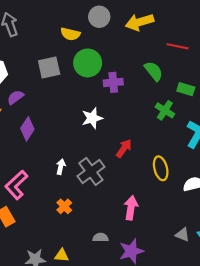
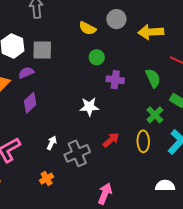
green circle: (88, 63) -> (97, 57), size x0.6
gray square: (49, 68) -> (42, 50), moved
yellow ellipse: (161, 168) -> (143, 141), moved

